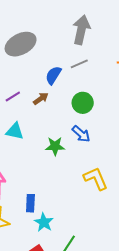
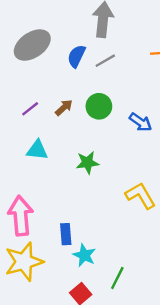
blue semicircle: (53, 75) -> (76, 56), moved
green circle: (83, 103) -> (99, 106), moved
blue arrow: (81, 134) -> (141, 122), moved

